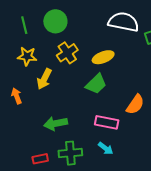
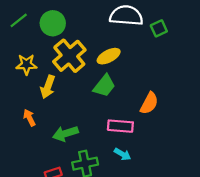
green line: (24, 25) -> (19, 20), moved, turned 72
yellow cross: (67, 53) -> (69, 56), size x1.4
orange arrow: (17, 96) -> (29, 118), moved

